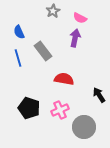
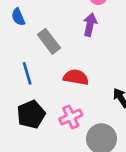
blue line: (18, 58) -> (27, 73), moved
black pentagon: (29, 108) -> (31, 114), turned 30

